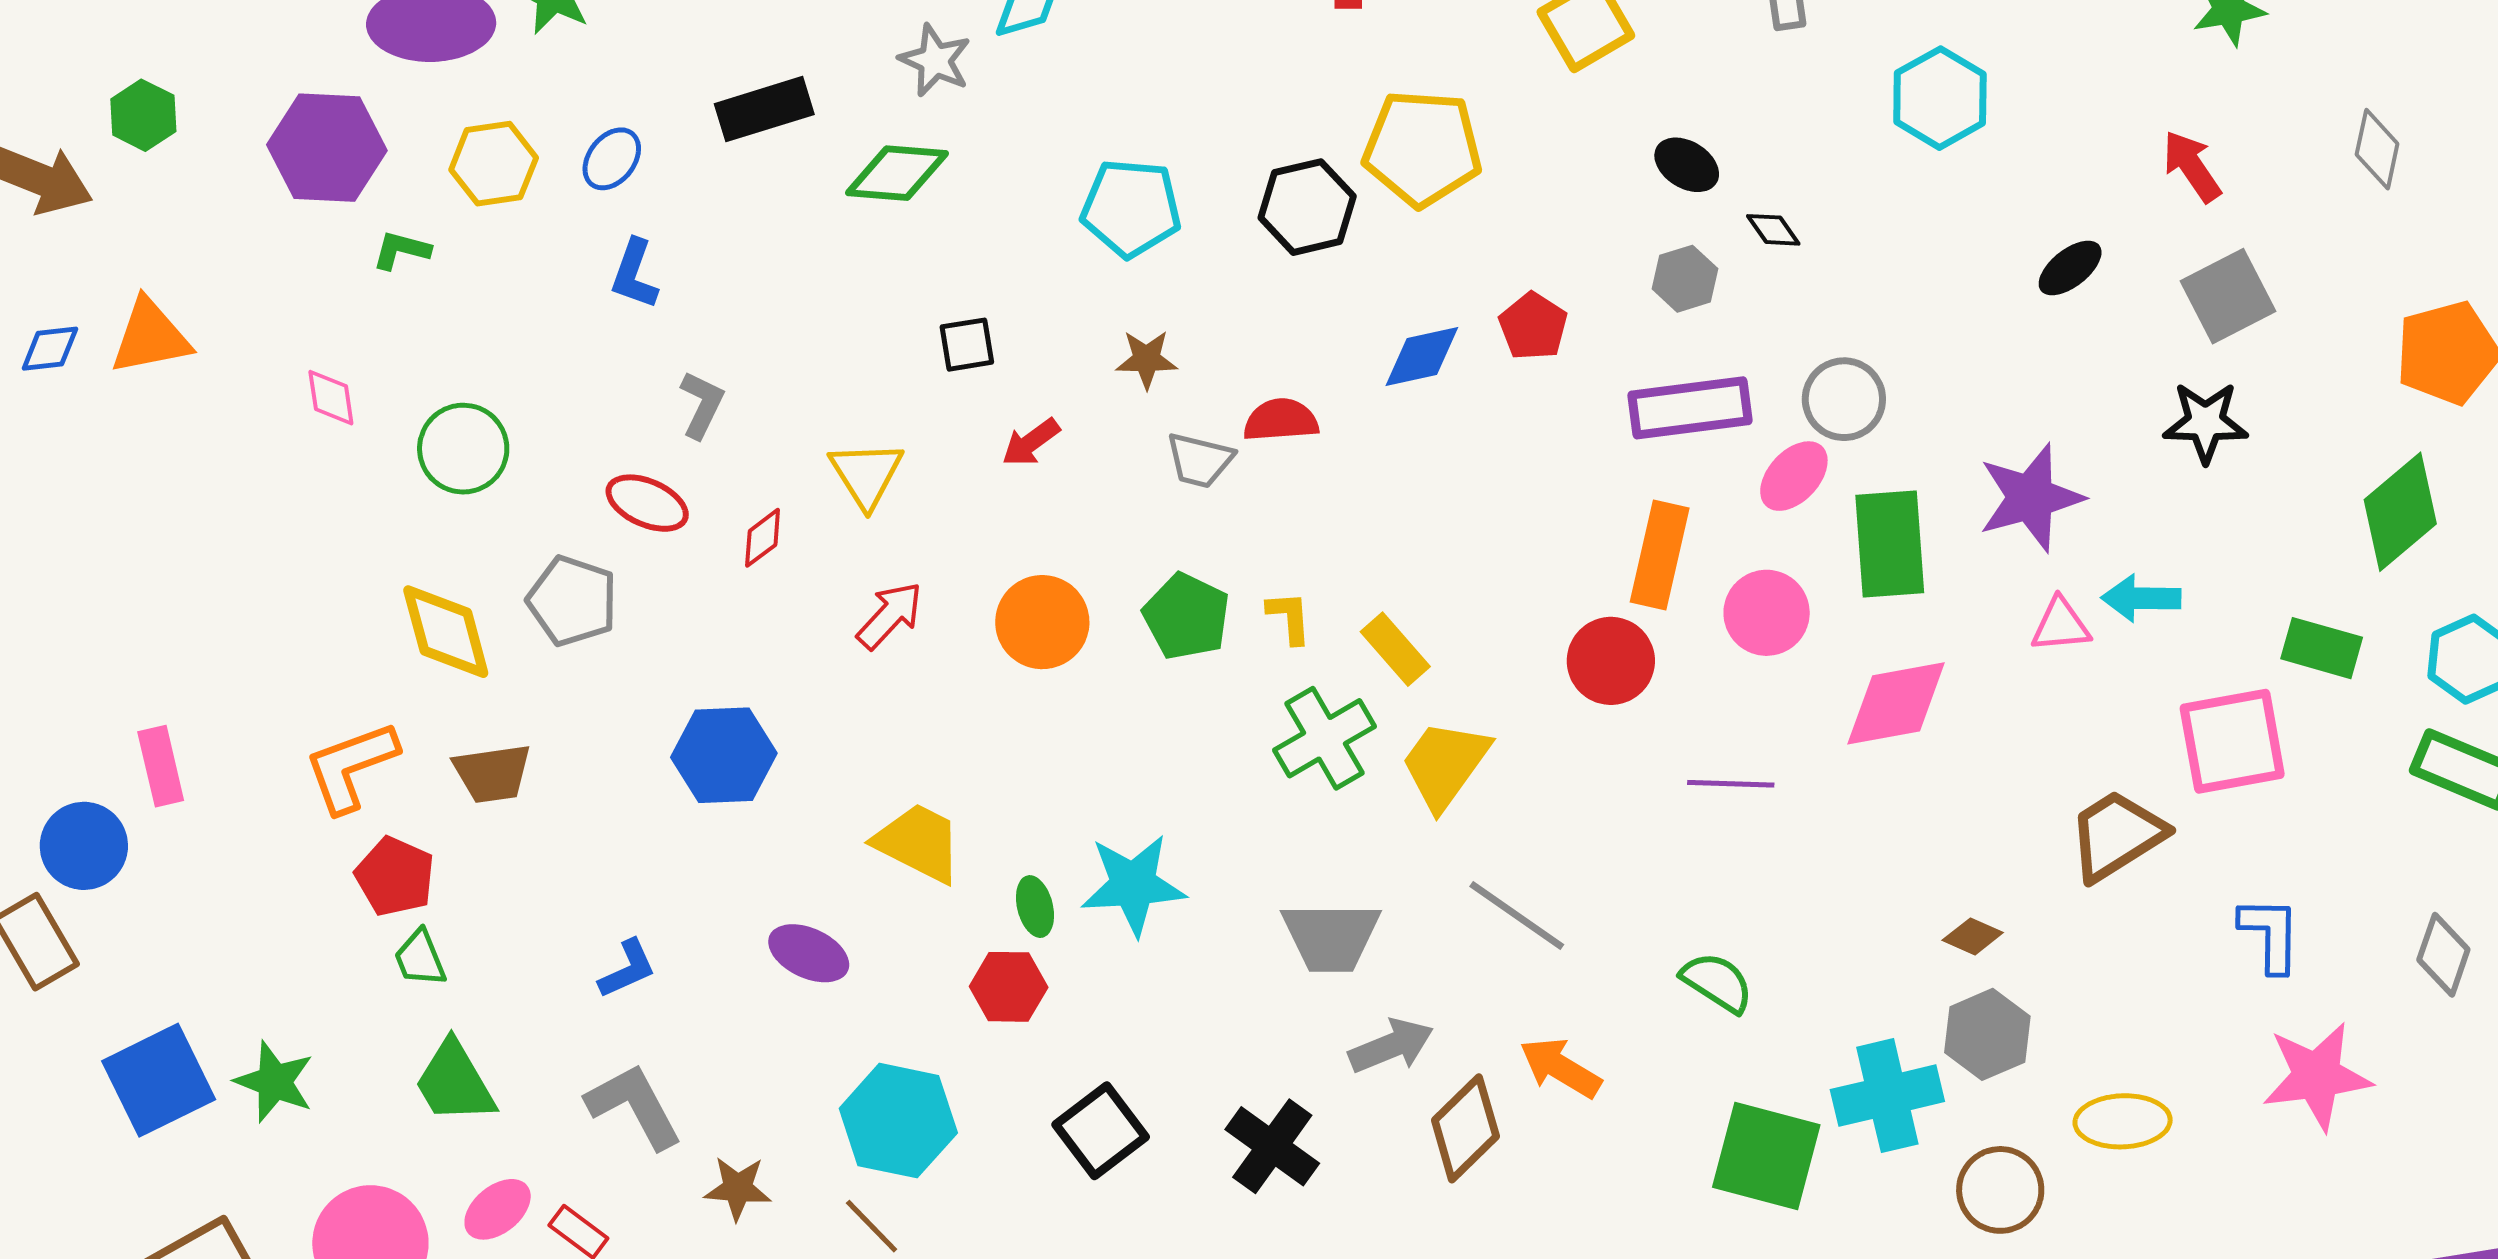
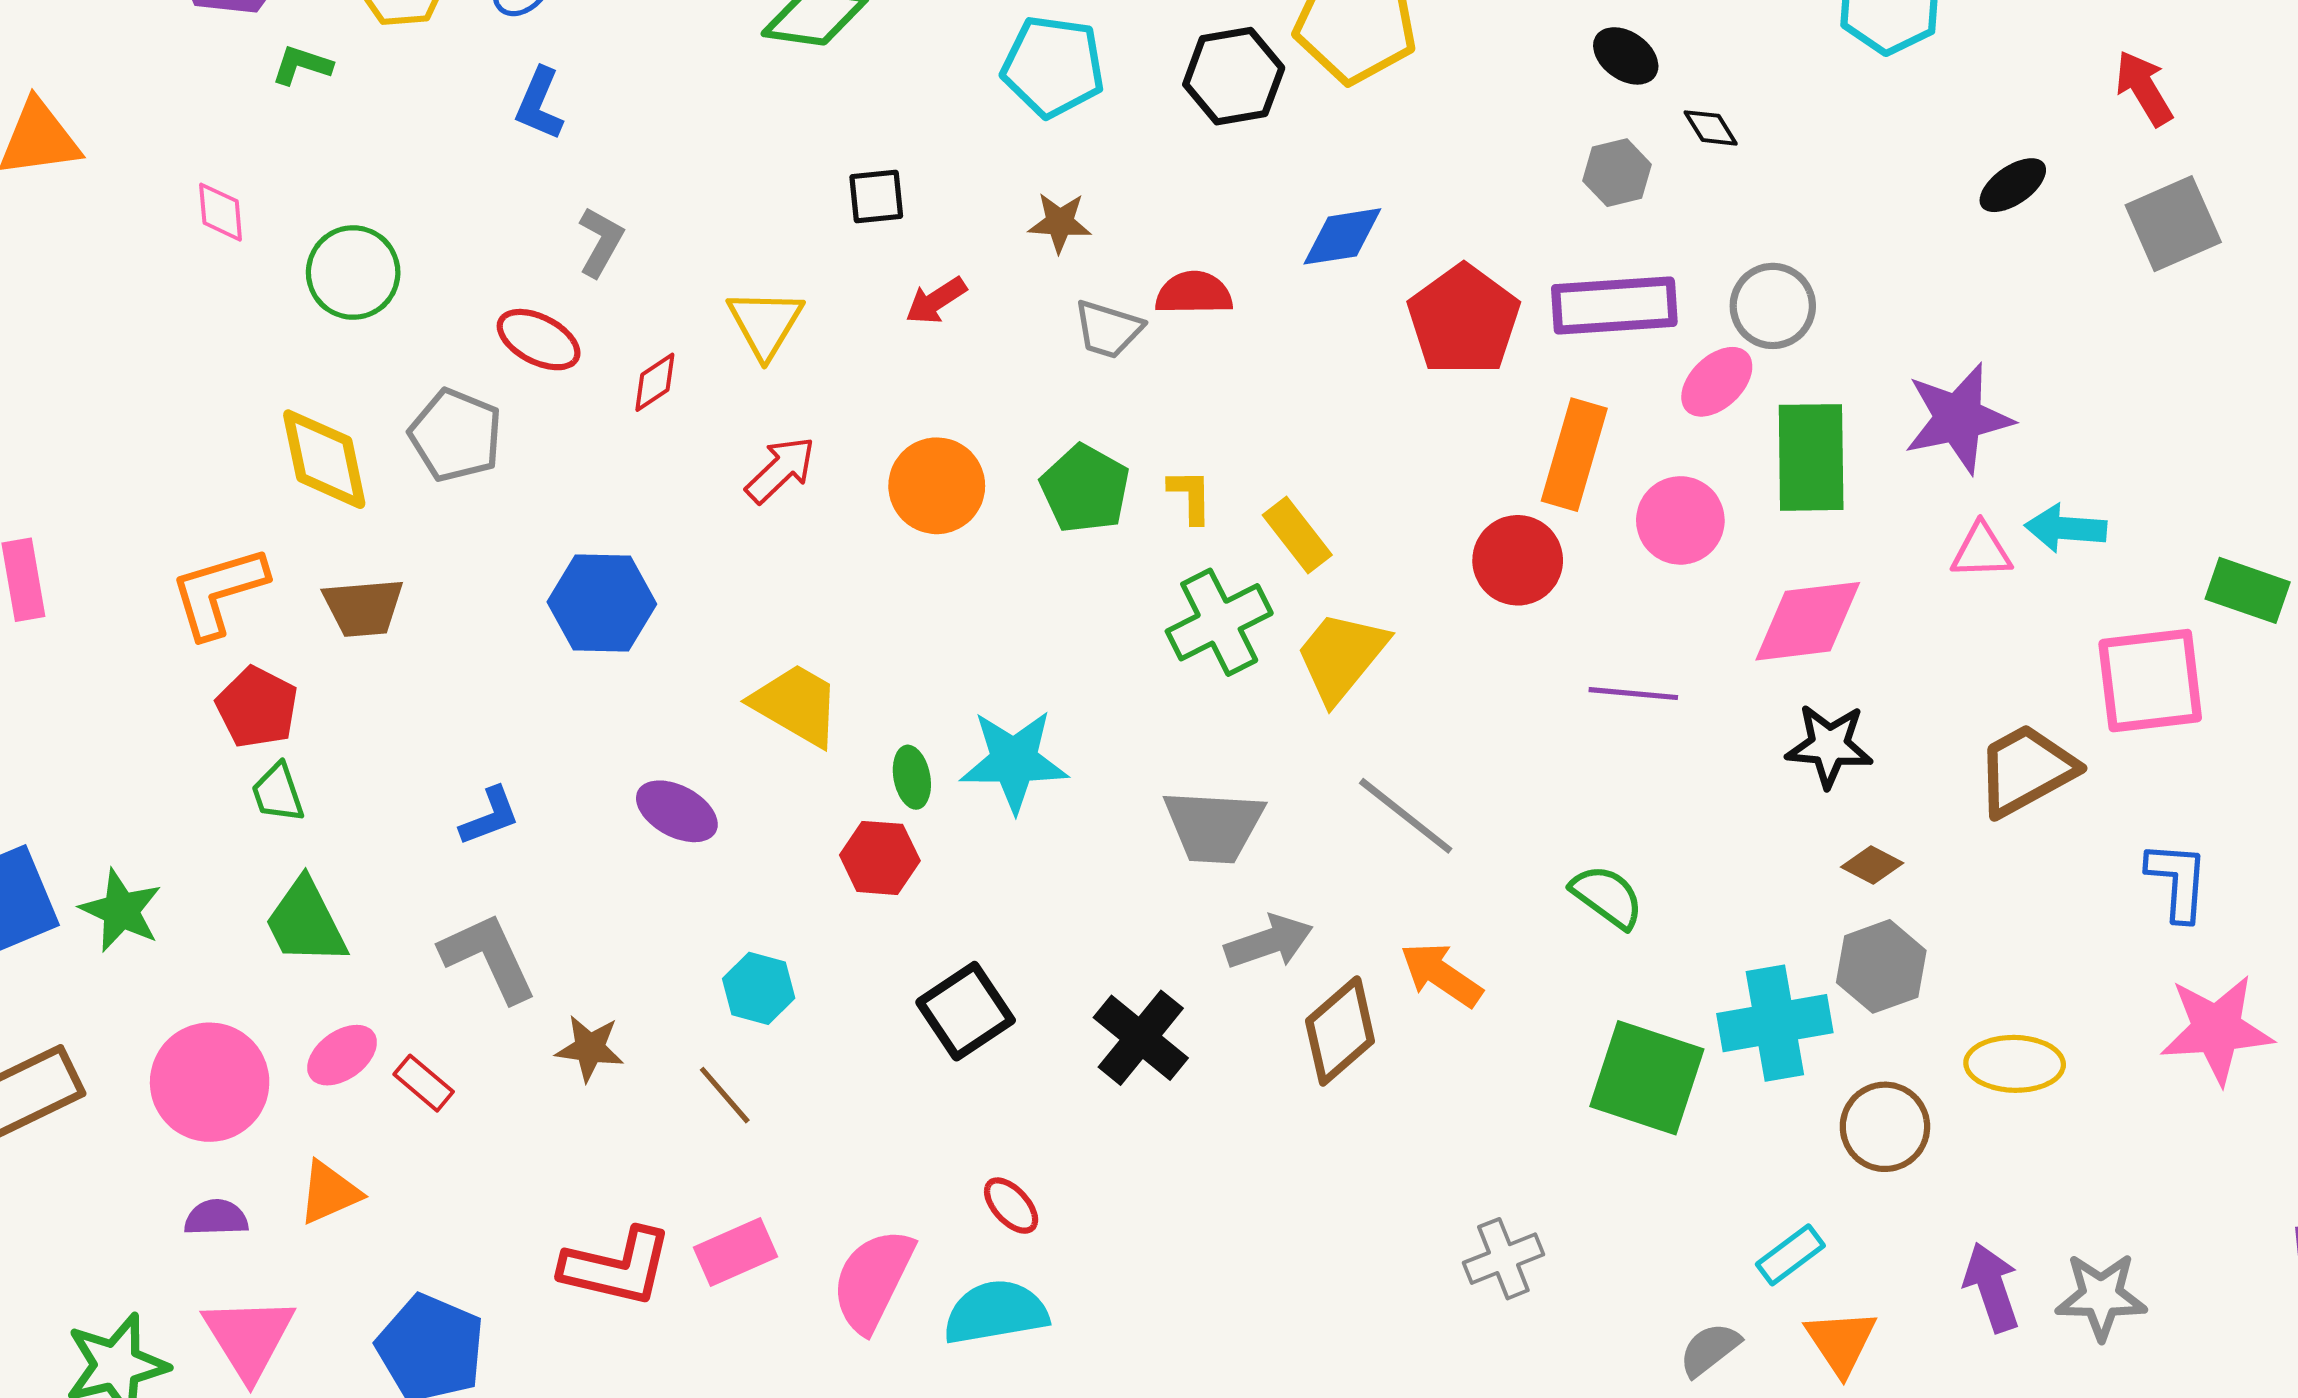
red pentagon: (1533, 326) -> (1464, 320), moved, size x1.6
black star: (2206, 422) -> (1829, 746), moved
cyan hexagon: (898, 1121) -> (759, 988), size x0.6

